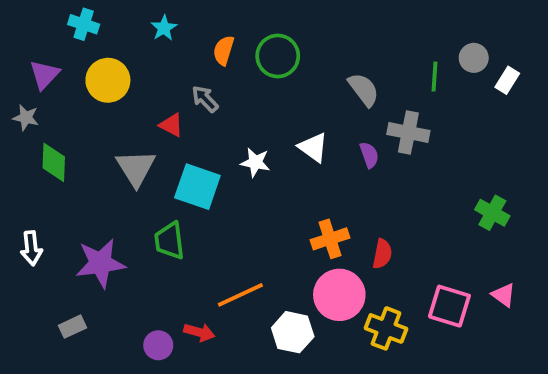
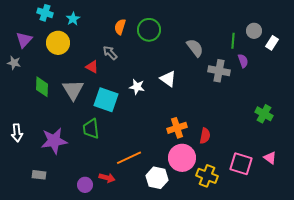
cyan star: (164, 28) -> (73, 19), moved
purple semicircle: (369, 155) -> (243, 61), moved
green diamond: (54, 162) -> (42, 87), moved
gray rectangle: (72, 327) -> (39, 175), turned 32

